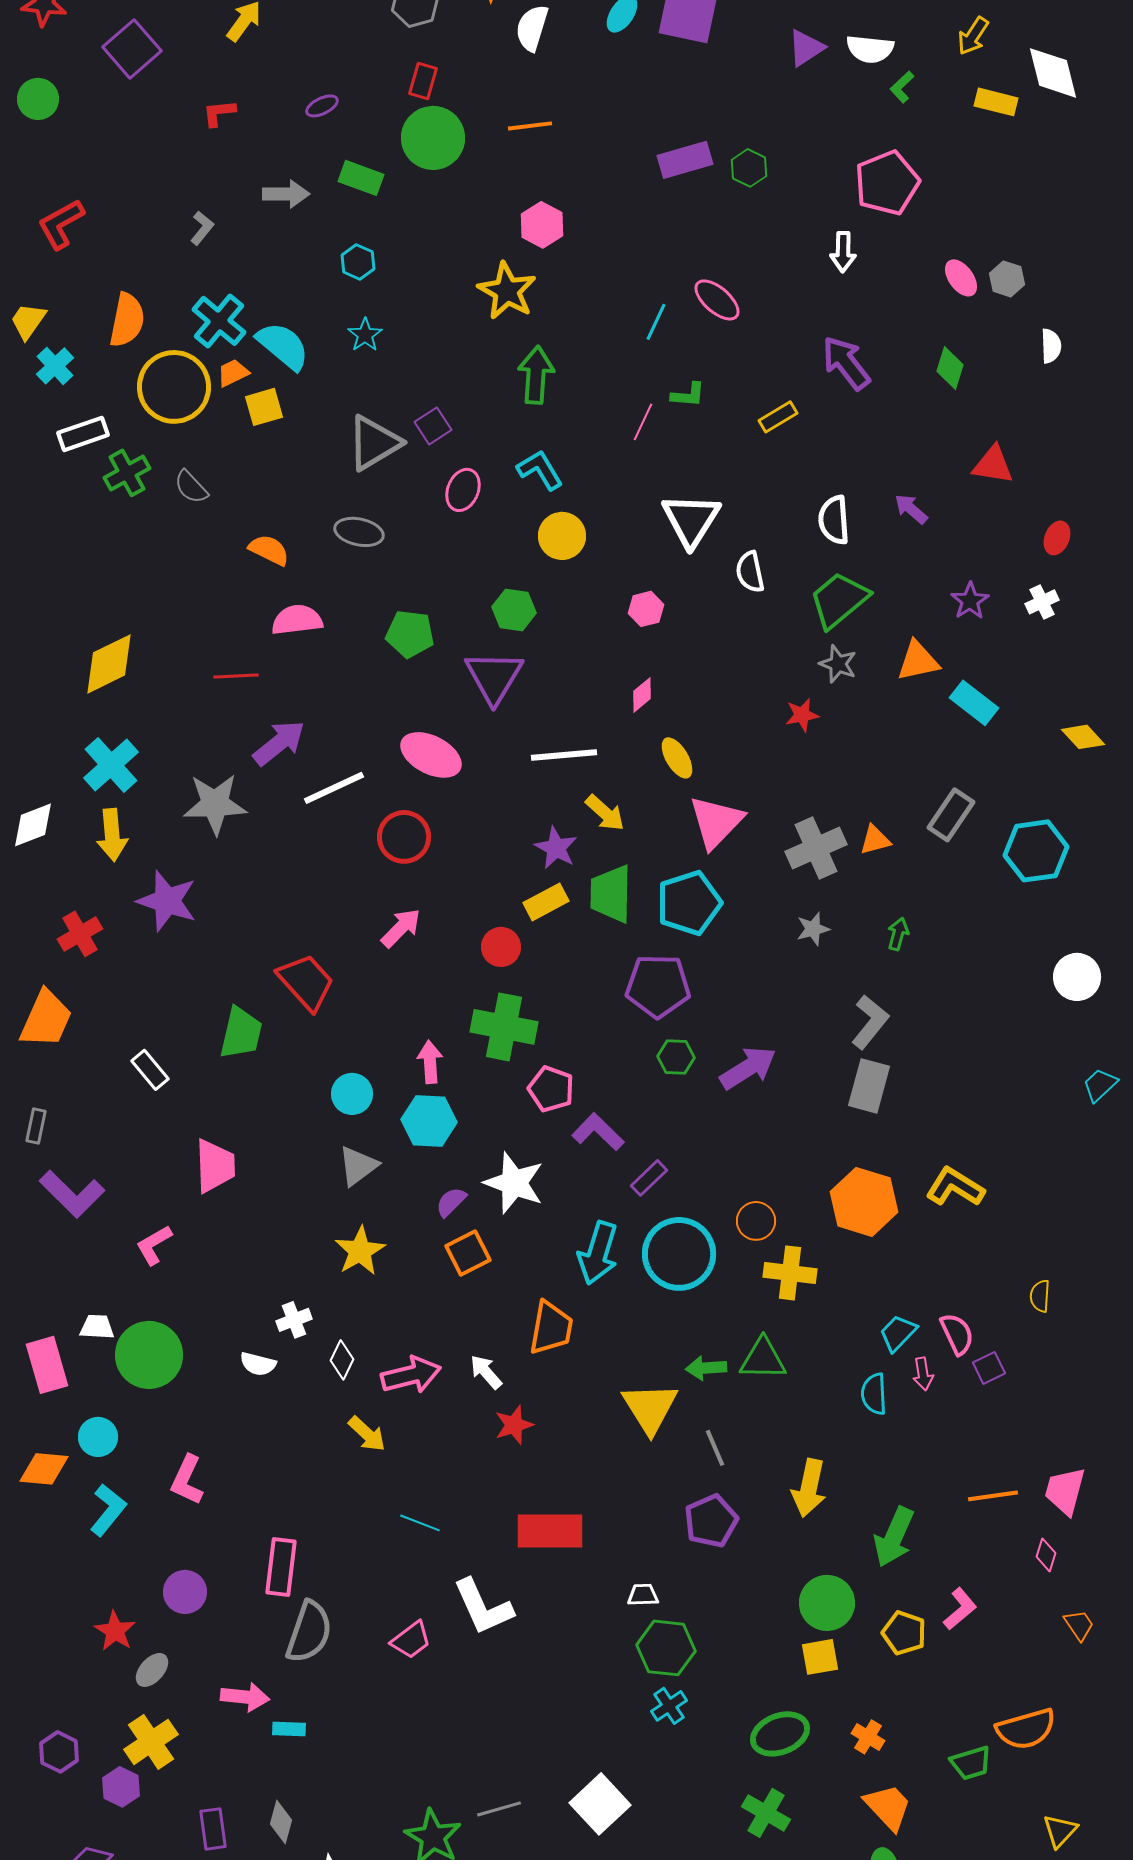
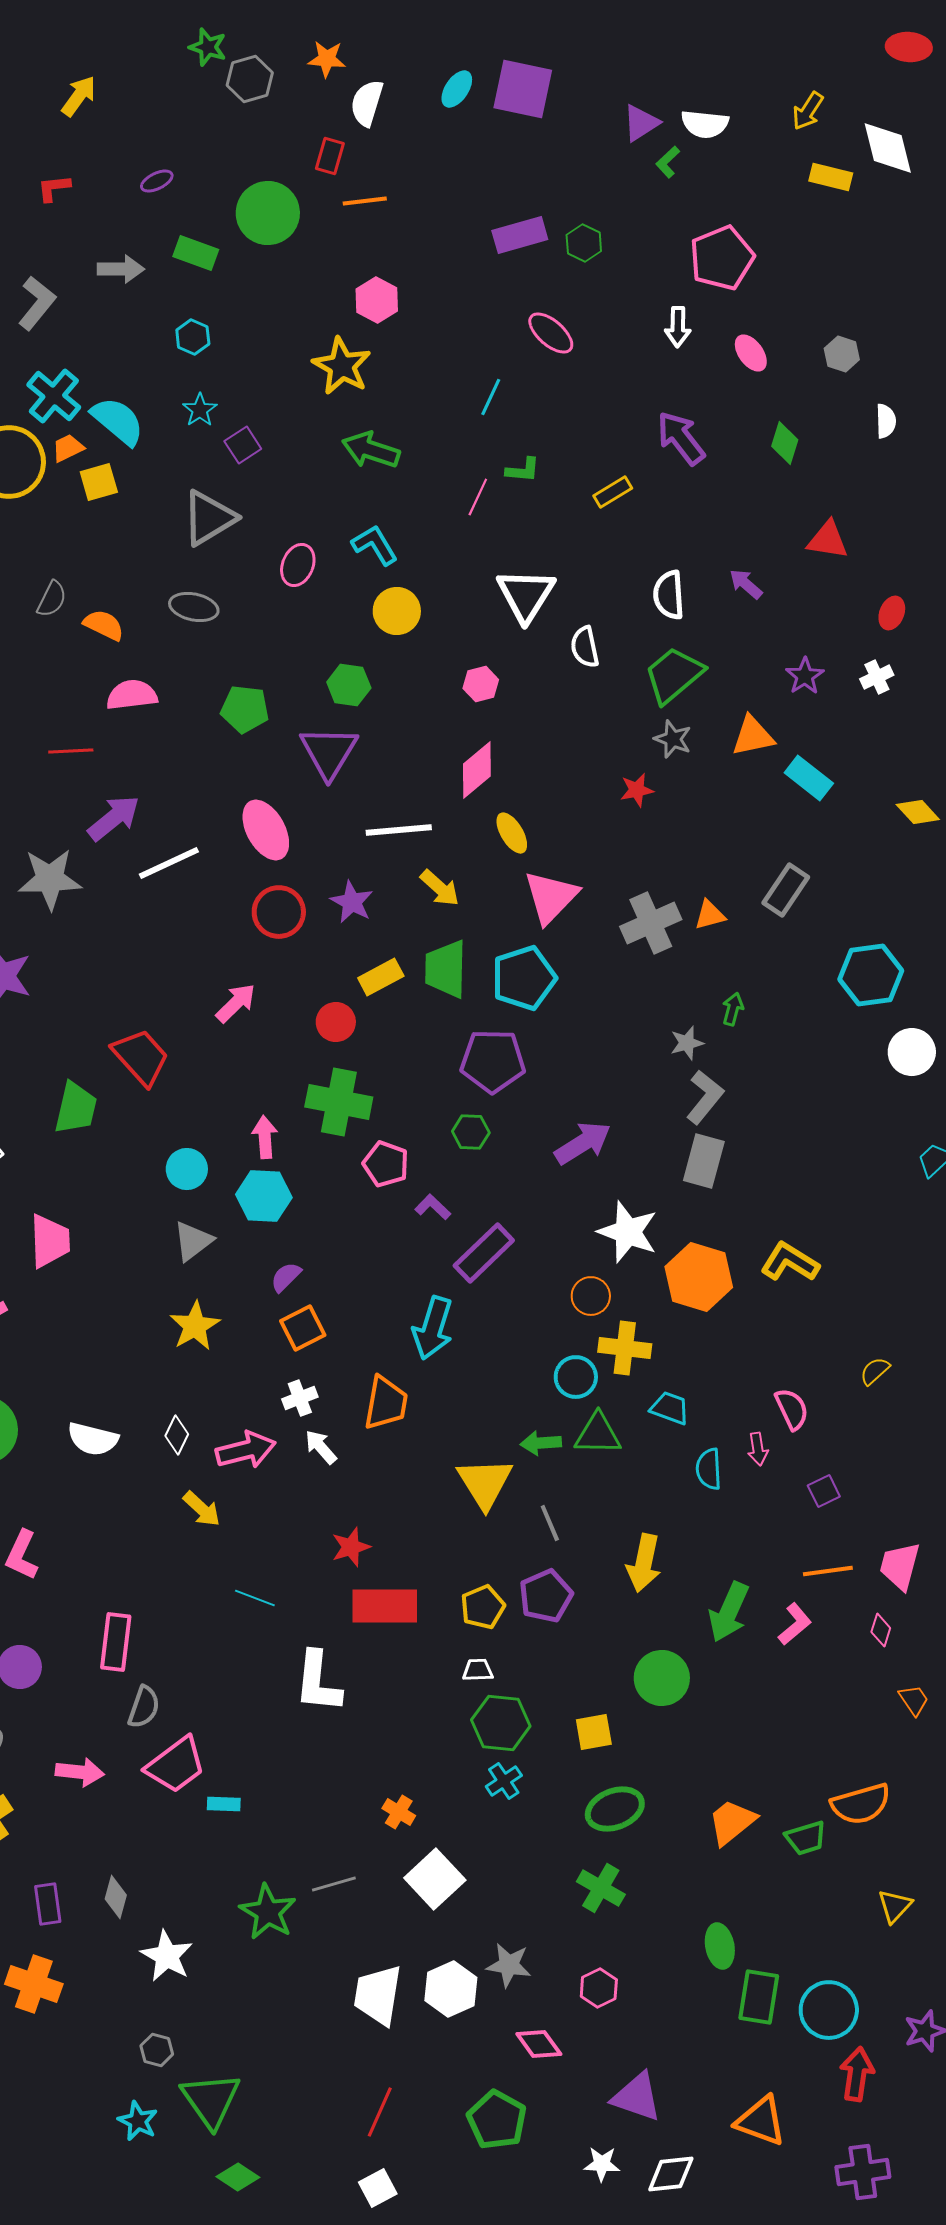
red rectangle: (423, 81) -> (330, 156), moved
green L-shape: (902, 87) -> (668, 162), moved
gray L-shape: (202, 228) -> (37, 303), size x1.6
pink ellipse: (961, 278) -> (751, 353), moved
pink ellipse: (717, 300) -> (551, 333), moved
green arrow: (536, 375) -> (371, 450), turned -76
purple square: (433, 426) -> (243, 445), moved
gray semicircle: (191, 487) -> (52, 599), moved, turned -111
pink diamond: (642, 695) -> (477, 770), size x1.6
pink ellipse: (431, 755) -> (266, 830), turned 34
red circle: (404, 837) -> (279, 912), moved
purple star: (556, 848) -> (352, 902), moved
cyan hexagon: (1036, 851) -> (871, 975), moved
gray star: (813, 929) -> (687, 1043), moved
green hexagon: (676, 1057) -> (471, 1132), moved
purple L-shape: (598, 1132) -> (433, 1207), size x0.7
purple rectangle: (649, 1178) -> (484, 1253), size x1.6
white star: (514, 1183) -> (628, 1232), moved
cyan circle: (679, 1254) -> (576, 1377), moved, size x0.6
yellow semicircle: (1040, 1296) -> (875, 1371), turned 44
white cross: (294, 1320) -> (300, 1398), moved
cyan trapezoid: (898, 1333) -> (670, 1408), moved, turned 66
white semicircle: (258, 1364) -> (93, 1439), size x1.4
purple square: (989, 1368) -> (824, 1491), moved
red star: (514, 1425) -> (351, 1547), moved
white L-shape: (483, 1607) -> (318, 1682), turned 30
pink L-shape: (960, 1609) -> (795, 1624), moved
gray semicircle: (309, 1632) -> (144, 1707), size x0.7
yellow pentagon: (904, 1633) -> (483, 1607), moved, turned 30
pink trapezoid: (411, 1640) -> (176, 1765), moved, size x1.5
yellow square: (820, 1657) -> (594, 1732), moved
cyan rectangle: (289, 1729) -> (224, 1804), moved
orange cross: (868, 1737) -> (399, 1812), moved
orange trapezoid: (888, 1807) -> (732, 1822), moved, turned -86

